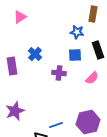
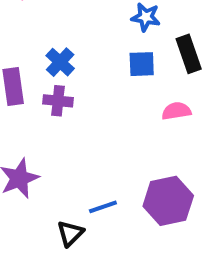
purple cross: (59, 73) -> (58, 101), moved
pink semicircle: (92, 78) -> (176, 111), turned -144

